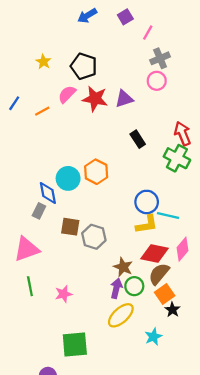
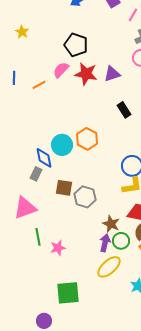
yellow star: (43, 62) -> (22, 32), moved
blue line: (14, 103) -> (14, 78), turned -32
green line: (30, 286) -> (38, 237), moved

